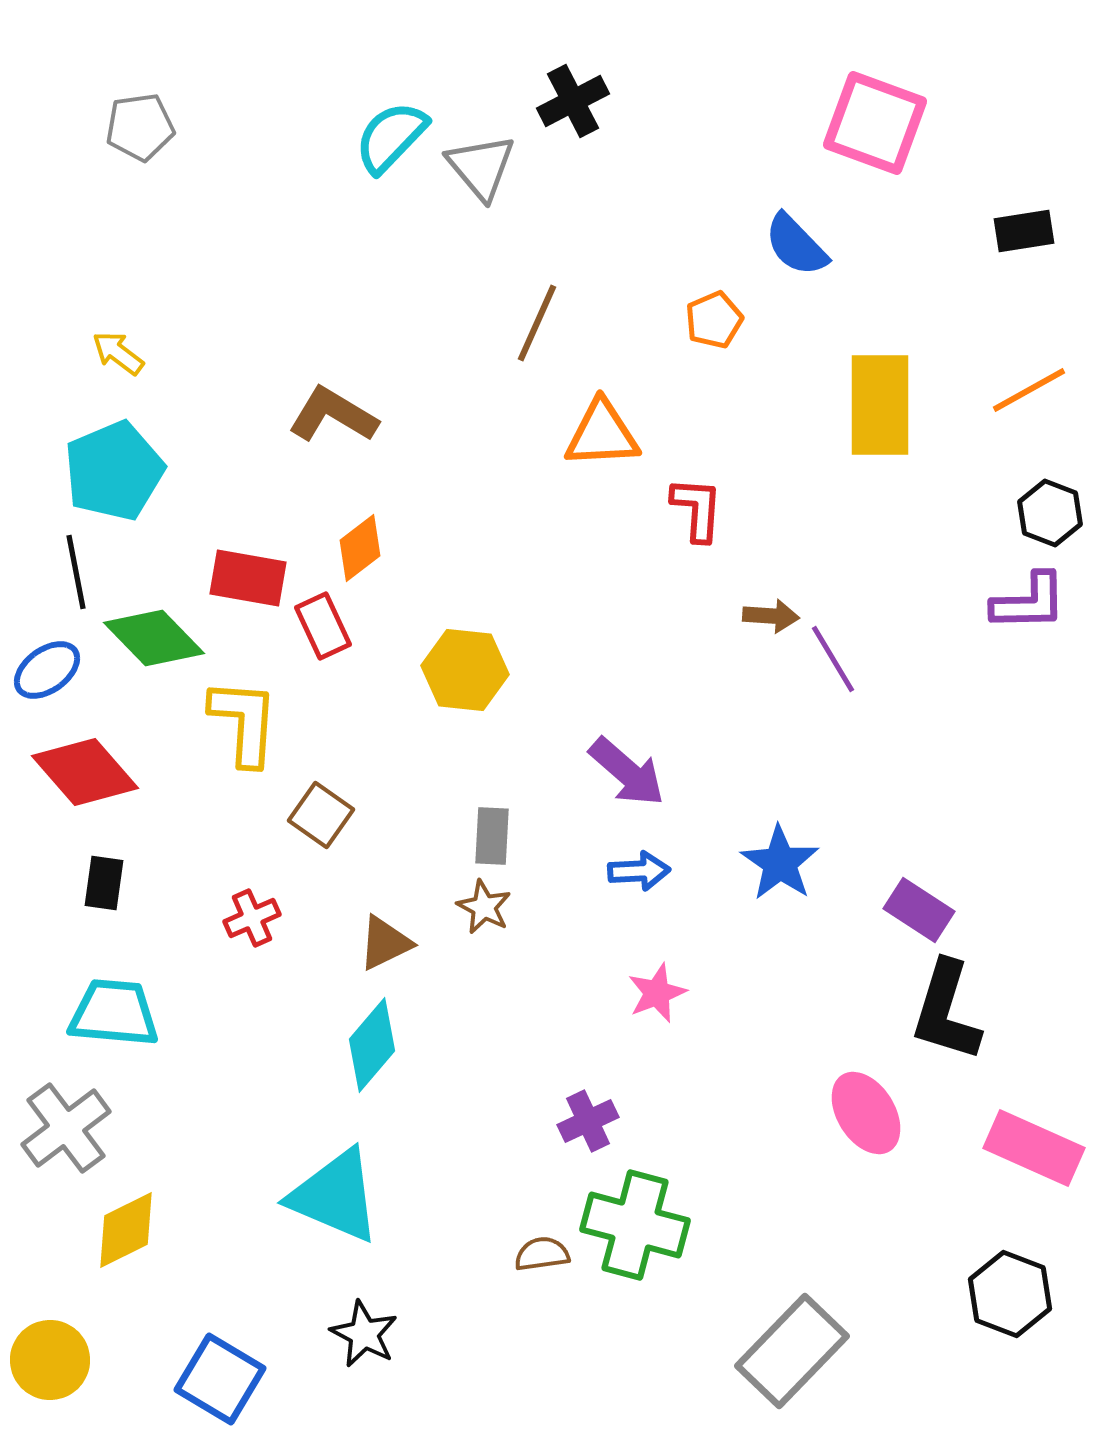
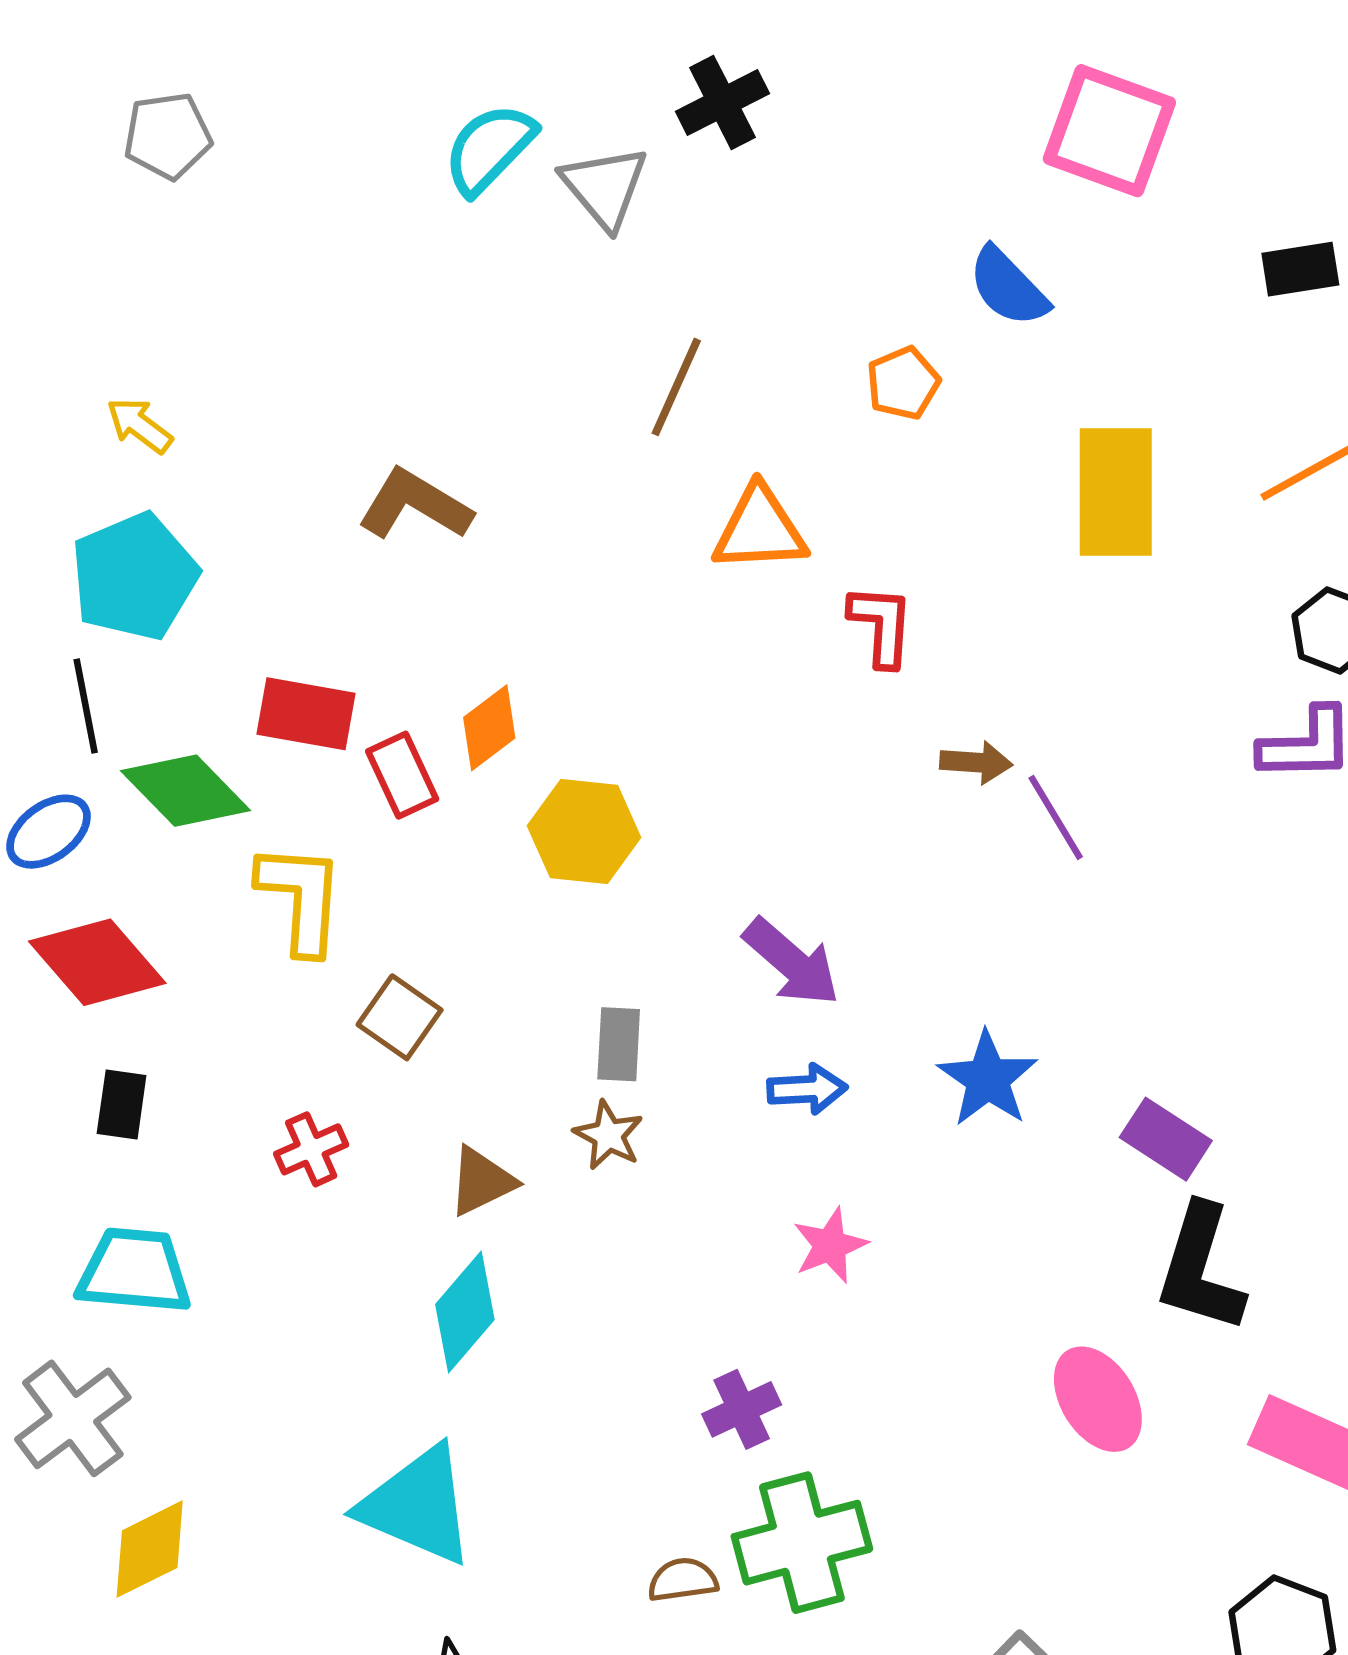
orange diamond: (360, 548) -> (489, 728), moved
green cross: (635, 1225) -> (802, 1543), turned -30

